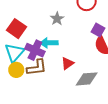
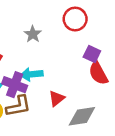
gray star: (57, 19) -> (33, 34), moved

